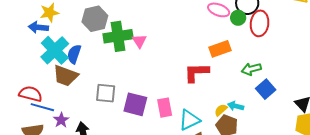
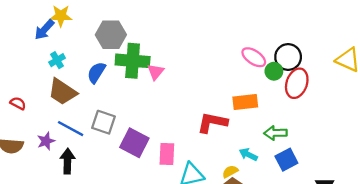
blue arrow: (38, 27) -> (44, 30), turned -66
cyan cross: (55, 50) -> (57, 60), size x0.5
blue semicircle: (74, 54) -> (96, 73), moved
red semicircle: (30, 94) -> (18, 103), size x0.6
cyan arrow: (236, 106) -> (248, 154), moved
blue line: (42, 107) -> (71, 129), moved

